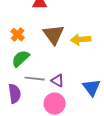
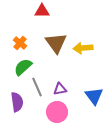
gray line: (35, 79) -> (37, 87), turned 60
purple triangle: (58, 81) -> (60, 89), turned -40

